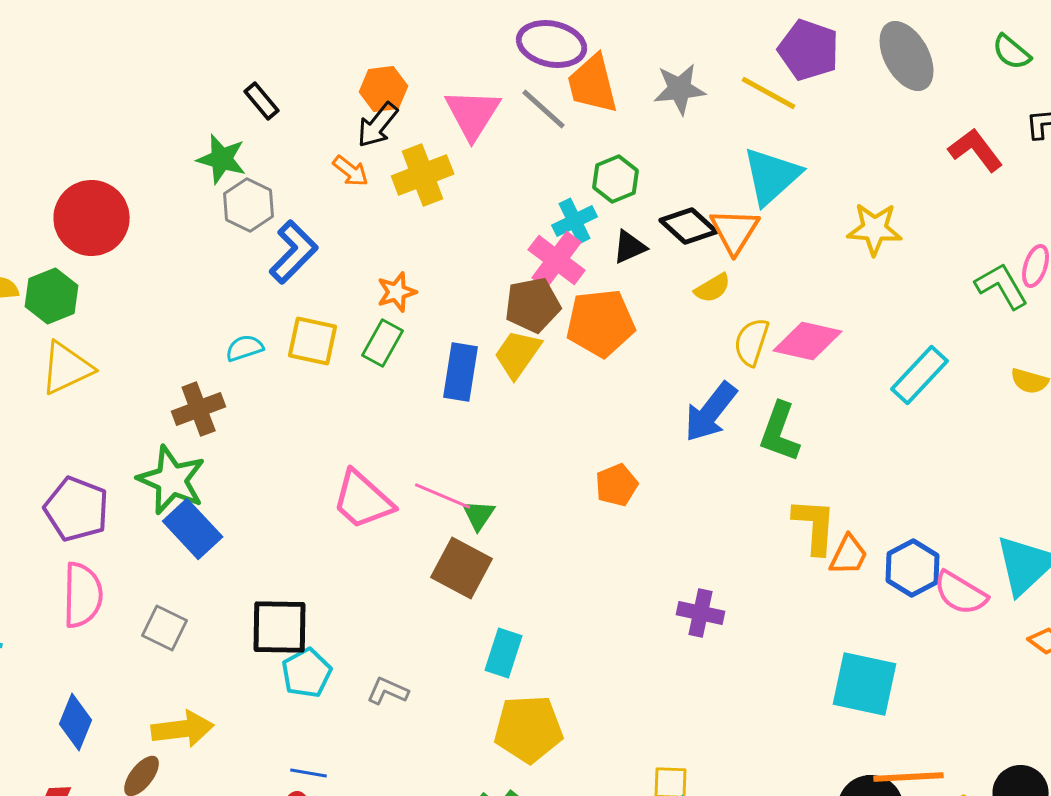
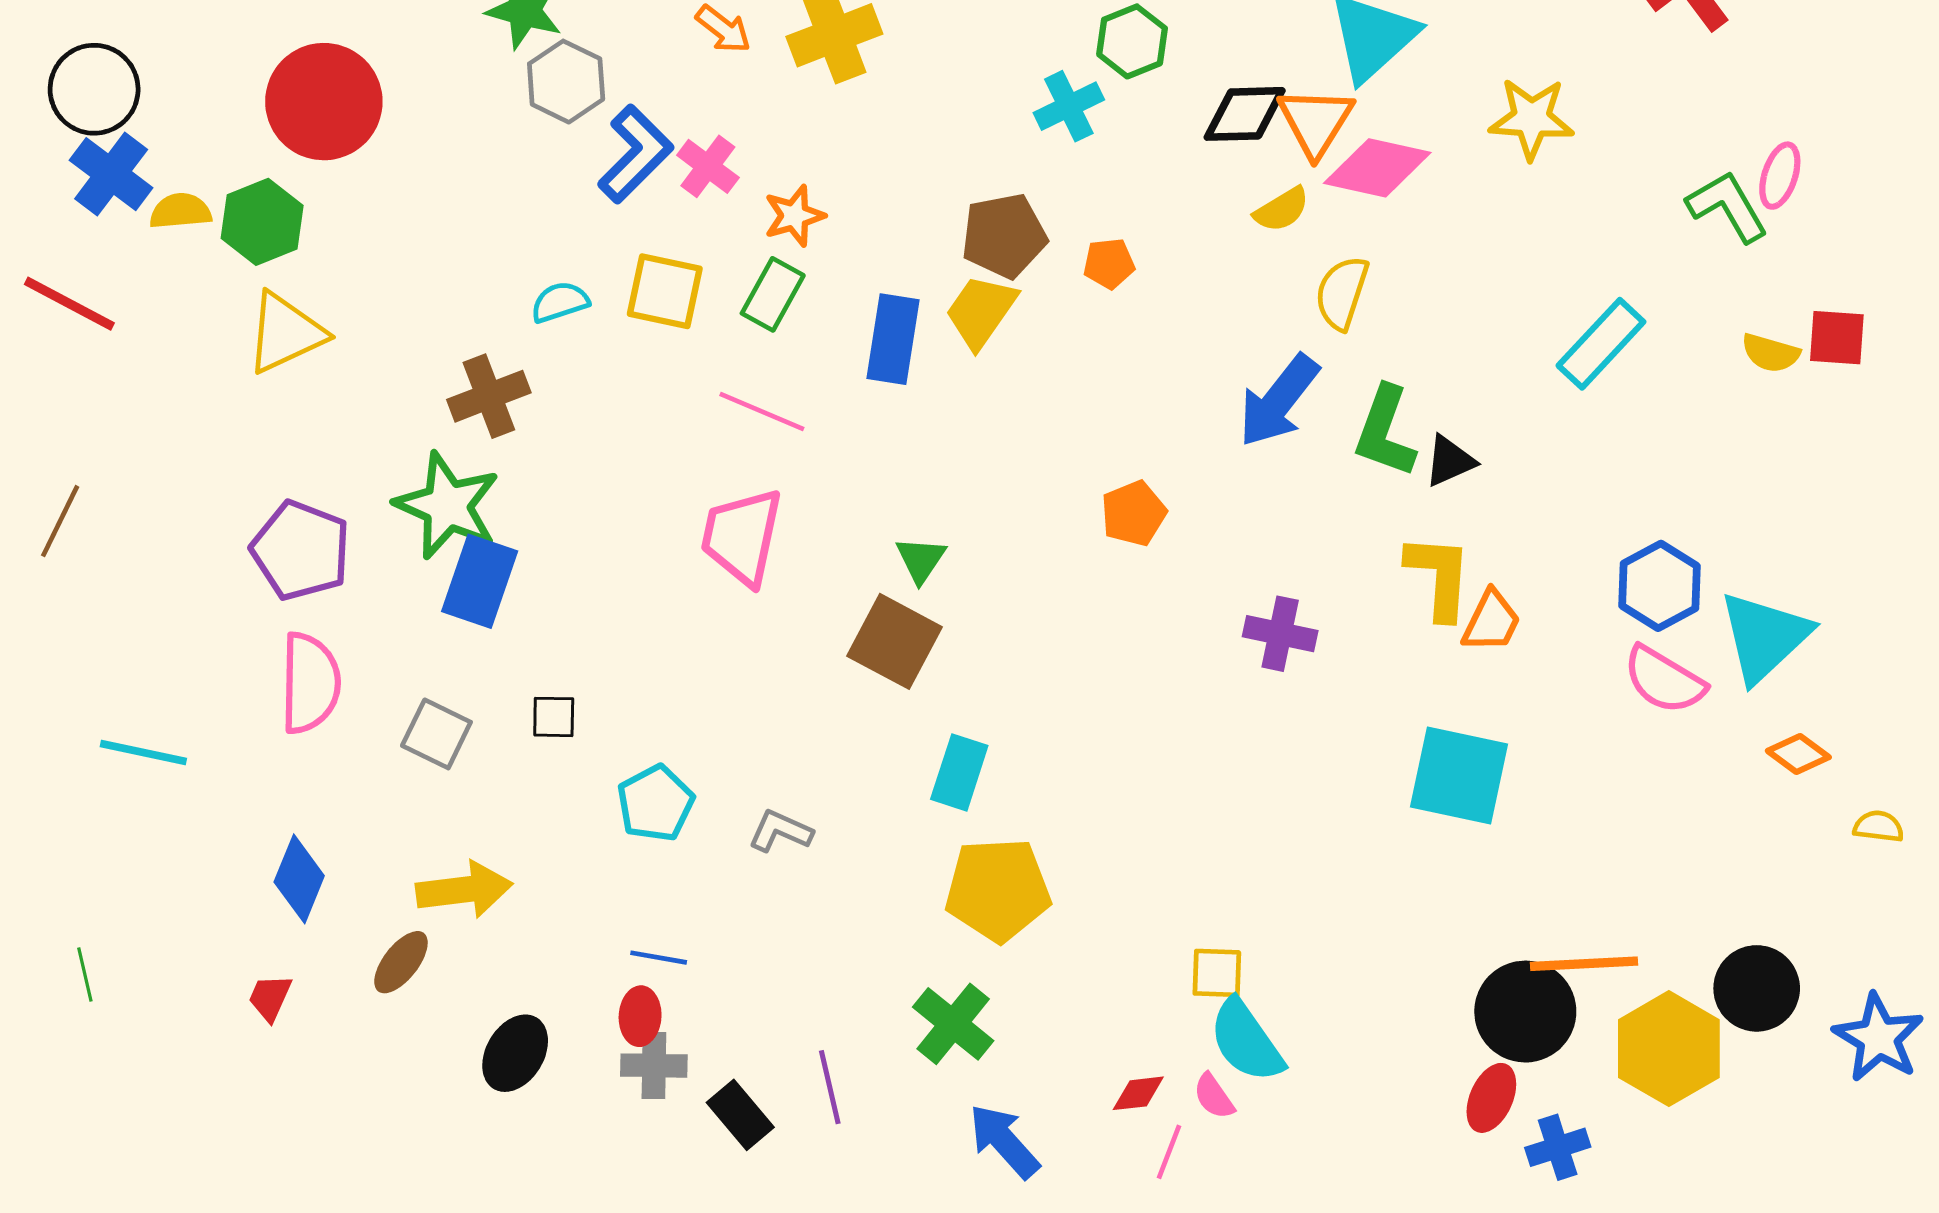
black diamond: (689, 226) -> (1245, 114), turned -44
black triangle: (630, 247) -> (1450, 461), moved
pink cross: (557, 260) -> (708, 166), moved, size x0.7
orange pentagon: (601, 323) -> (1109, 264), size x0.5
pink diamond: (808, 341) -> (1377, 168), moved
pink line: (443, 496) -> (762, 412), moved
pink trapezoid: (363, 500) -> (742, 537), turned 60
blue rectangle: (193, 529) -> (480, 581), turned 62
blue hexagon: (913, 568) -> (1660, 586), moved
purple cross: (701, 613) -> (1280, 634), moved
black square: (280, 627) -> (554, 717), moved, size x0.5
cyan square: (865, 684) -> (1459, 776), moved

